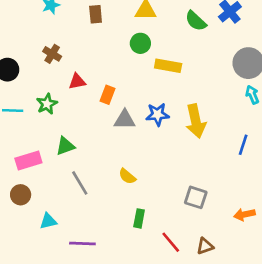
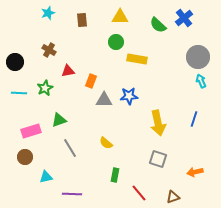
yellow arrow: (196, 121) -> (158, 123), moved
brown triangle: (205, 246) -> (173, 197), moved

